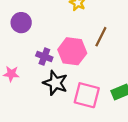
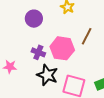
purple circle: (21, 23) -> (34, 19), moved

